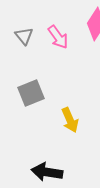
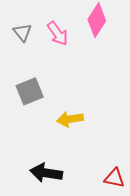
yellow arrow: (70, 120) -> (70, 119), turned 105

